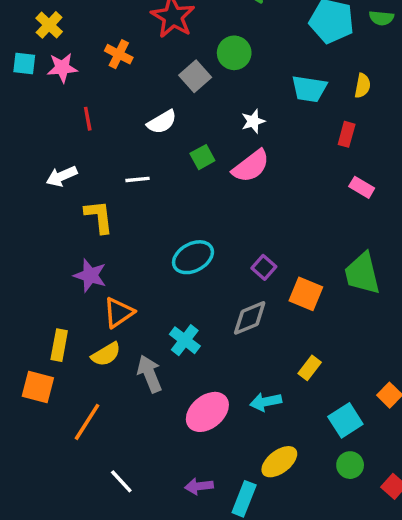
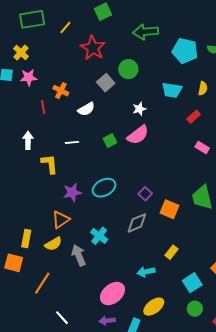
orange cross: (119, 54) -> (61, 91), moved
red rectangle: (347, 134) -> (193, 117), turned 32
green square: (202, 157) -> (110, 141), moved
white arrow: (62, 176) -> (28, 140), turned 114
purple star: (90, 275) -> (72, 192), moved, turned -30
pink ellipse: (207, 412) -> (112, 294), moved

